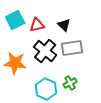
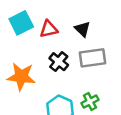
black cross: (45, 51) -> (59, 62), size x0.7

